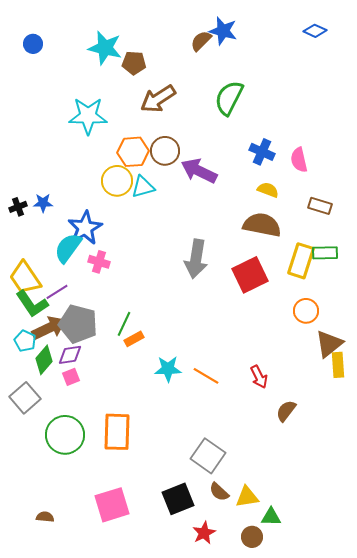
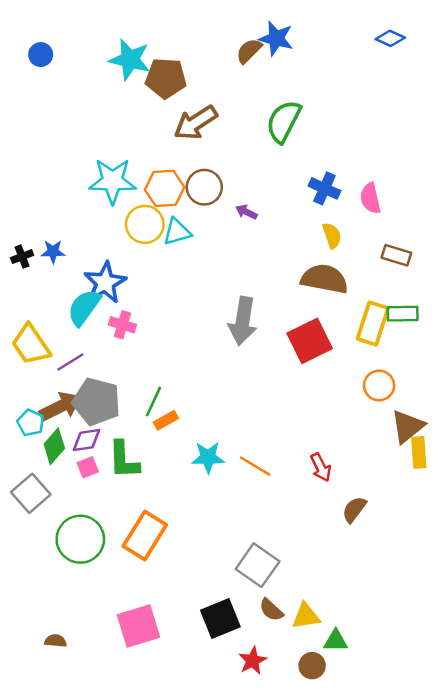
brown pentagon: (134, 63) -> (166, 78), size x1.4
cyan star: (88, 116) -> (113, 181), moved
purple arrow: (199, 171) -> (246, 212), size x0.5
yellow semicircle: (268, 190) -> (332, 236), turned 50
green L-shape: (32, 304) -> (124, 460), moved, turned 32
orange rectangle: (117, 432) -> (145, 535), turned 30

